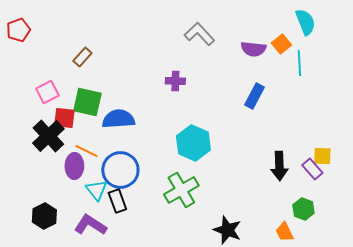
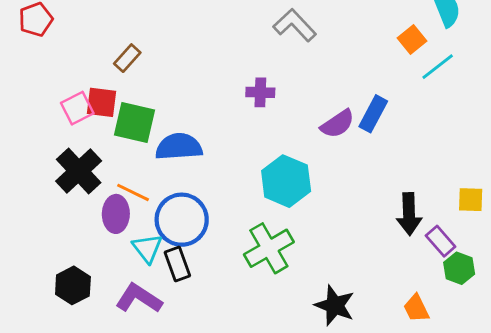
purple semicircle: (253, 49) -> (338, 124), moved, turned -40
cyan line: (299, 63) -> (438, 67), turned 55
red square: (64, 118) -> (102, 102), moved
purple rectangle: (312, 169) -> (441, 241), moved
green hexagon: (303, 209) -> (459, 268), moved

